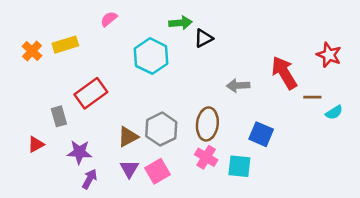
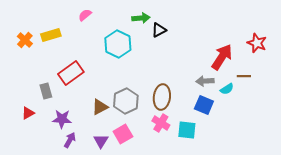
red arrow: (284, 73) -> (222, 57), turned 64
gray arrow: (238, 86) -> (205, 81), moved
cyan semicircle: (334, 112) -> (227, 89), moved
purple triangle: (129, 169) -> (101, 141), moved

